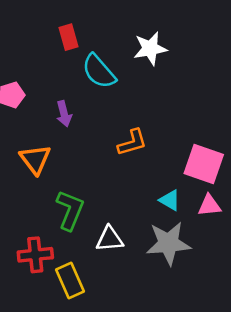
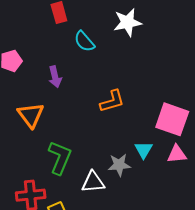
cyan semicircle: (99, 71) -> (84, 41), size x0.7
cyan triangle: (170, 200) -> (144, 150), turned 30
gray star: (168, 243) -> (119, 165), moved, size x0.6

